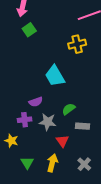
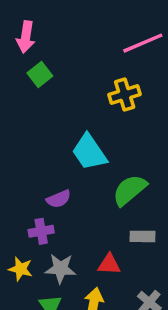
green semicircle: (69, 109) -> (130, 190), moved, size x1.5
gray star: (48, 122) -> (61, 269), moved
red triangle: (62, 141) -> (109, 264), turned -48

